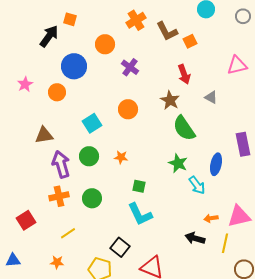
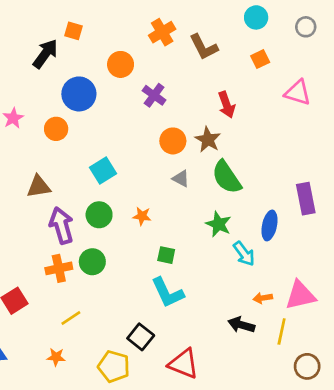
orange square: (190, 41) -> (260, 59), moved
pink triangle: (237, 65) -> (298, 93), turned 30
gray triangle: (211, 97) -> (181, 179), moved
orange circle: (128, 109) -> (173, 141), moved
green circle: (92, 198) -> (92, 262), moved

